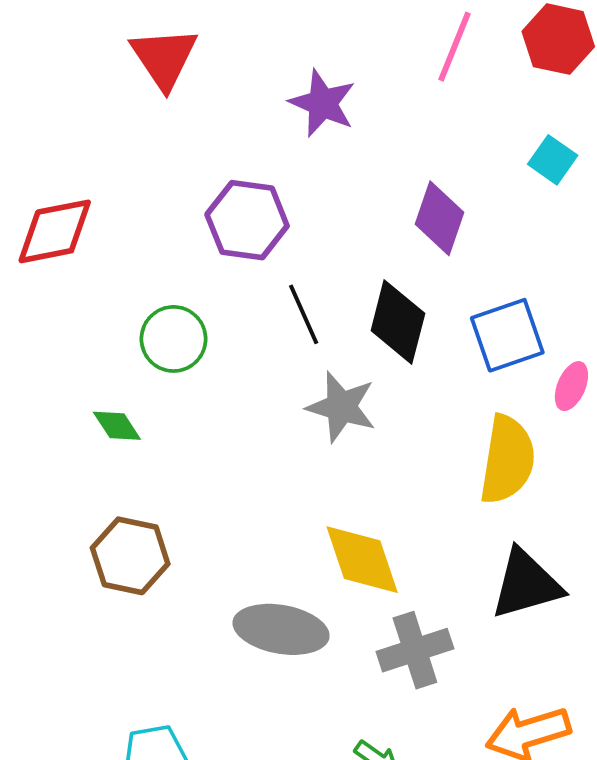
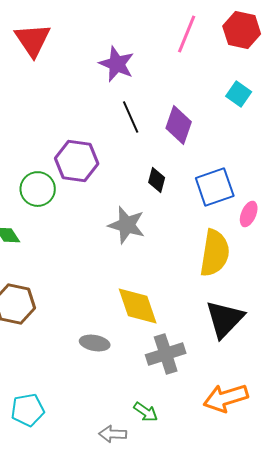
purple hexagon: (247, 220) -> (77, 161), moved
black line: (304, 314) -> (131, 117), moved
black diamond: (398, 322) -> (157, 180), size x0.6
black triangle: (526, 584) -> (225, 319), turned -30
gray ellipse: (281, 629) -> (95, 343), size x0.6

